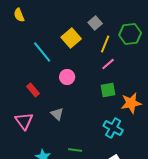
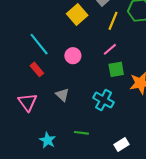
cyan line: (42, 52) -> (39, 44), moved
pink line: (108, 64) -> (110, 49), moved
cyan cross: (113, 128) -> (104, 100), moved

